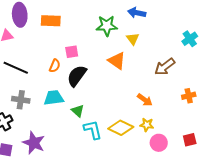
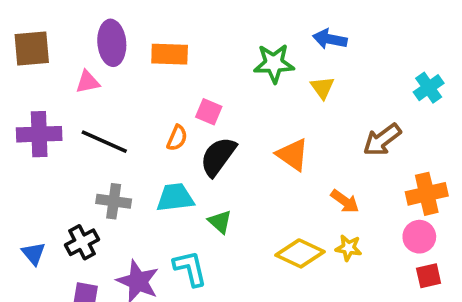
pink square: (72, 52) -> (209, 112), turned 32
orange triangle: (117, 61) -> (293, 155), moved
orange cross: (189, 96) -> (427, 194), size x1.5
cyan L-shape: (93, 130) -> (190, 268), moved
pink circle: (159, 143) -> (419, 237), moved

